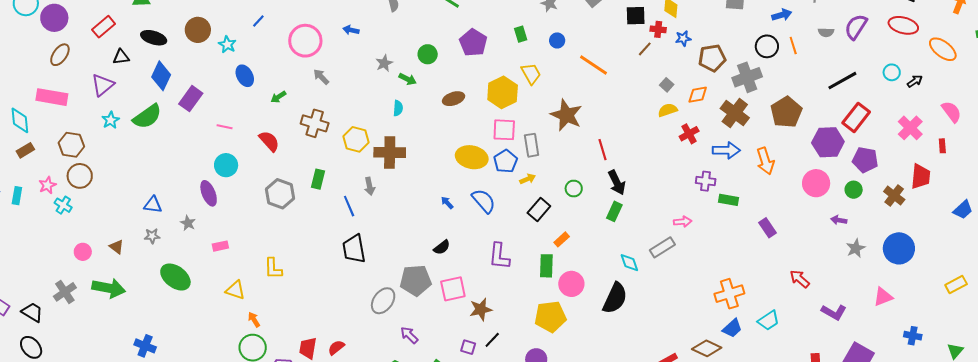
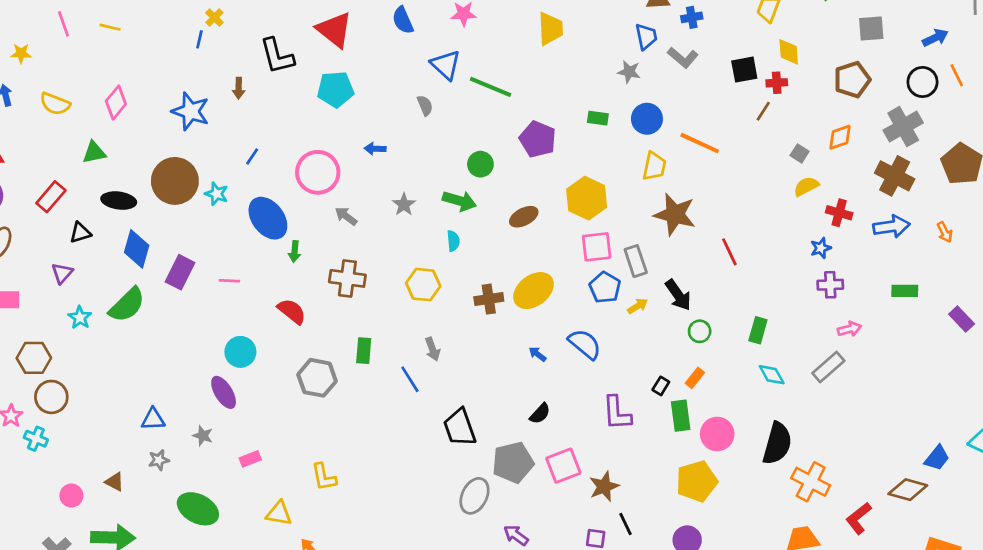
brown circle: (198, 30) -> (175, 181), size x1.4
green rectangle: (521, 34) -> (598, 118), turned -56
blue star: (683, 38) -> (821, 248), moved
blue circle: (557, 40) -> (647, 119), size x1.5
brown pentagon: (712, 58) -> (852, 80), moved
gray star: (384, 63) -> (404, 204), moved
yellow trapezoid: (531, 74) -> (654, 166), moved, turned 50
blue ellipse: (245, 76) -> (268, 218), moved, size x1.5
green arrow: (408, 79) -> (459, 201), size x1.4
purple triangle: (103, 85) -> (62, 273), size x0.7
orange diamond: (698, 95) -> (840, 137), moved
green arrow: (278, 97) -> (295, 252), turned -42
pink line: (225, 127) -> (229, 281), moved
red cross: (689, 134) -> (839, 213), turned -36
yellow hexagon: (356, 139) -> (423, 285), moved
brown cross: (390, 152) -> (489, 299), moved, size x0.7
yellow ellipse: (472, 157) -> (533, 291), moved, turned -40
orange arrow: (765, 161) -> (945, 232), size x0.6
purple cross: (706, 181) -> (830, 285), moved
black arrow: (617, 183) -> (678, 295), moved
green circle: (574, 189) -> (700, 331), moved
black rectangle: (539, 210) -> (661, 386), moved, size x0.6
black trapezoid: (354, 249) -> (460, 428), moved
cyan diamond: (629, 263) -> (772, 375), moved
orange cross: (729, 294) -> (811, 482), moved, turned -36
black line: (492, 340) -> (625, 524), turned -60

